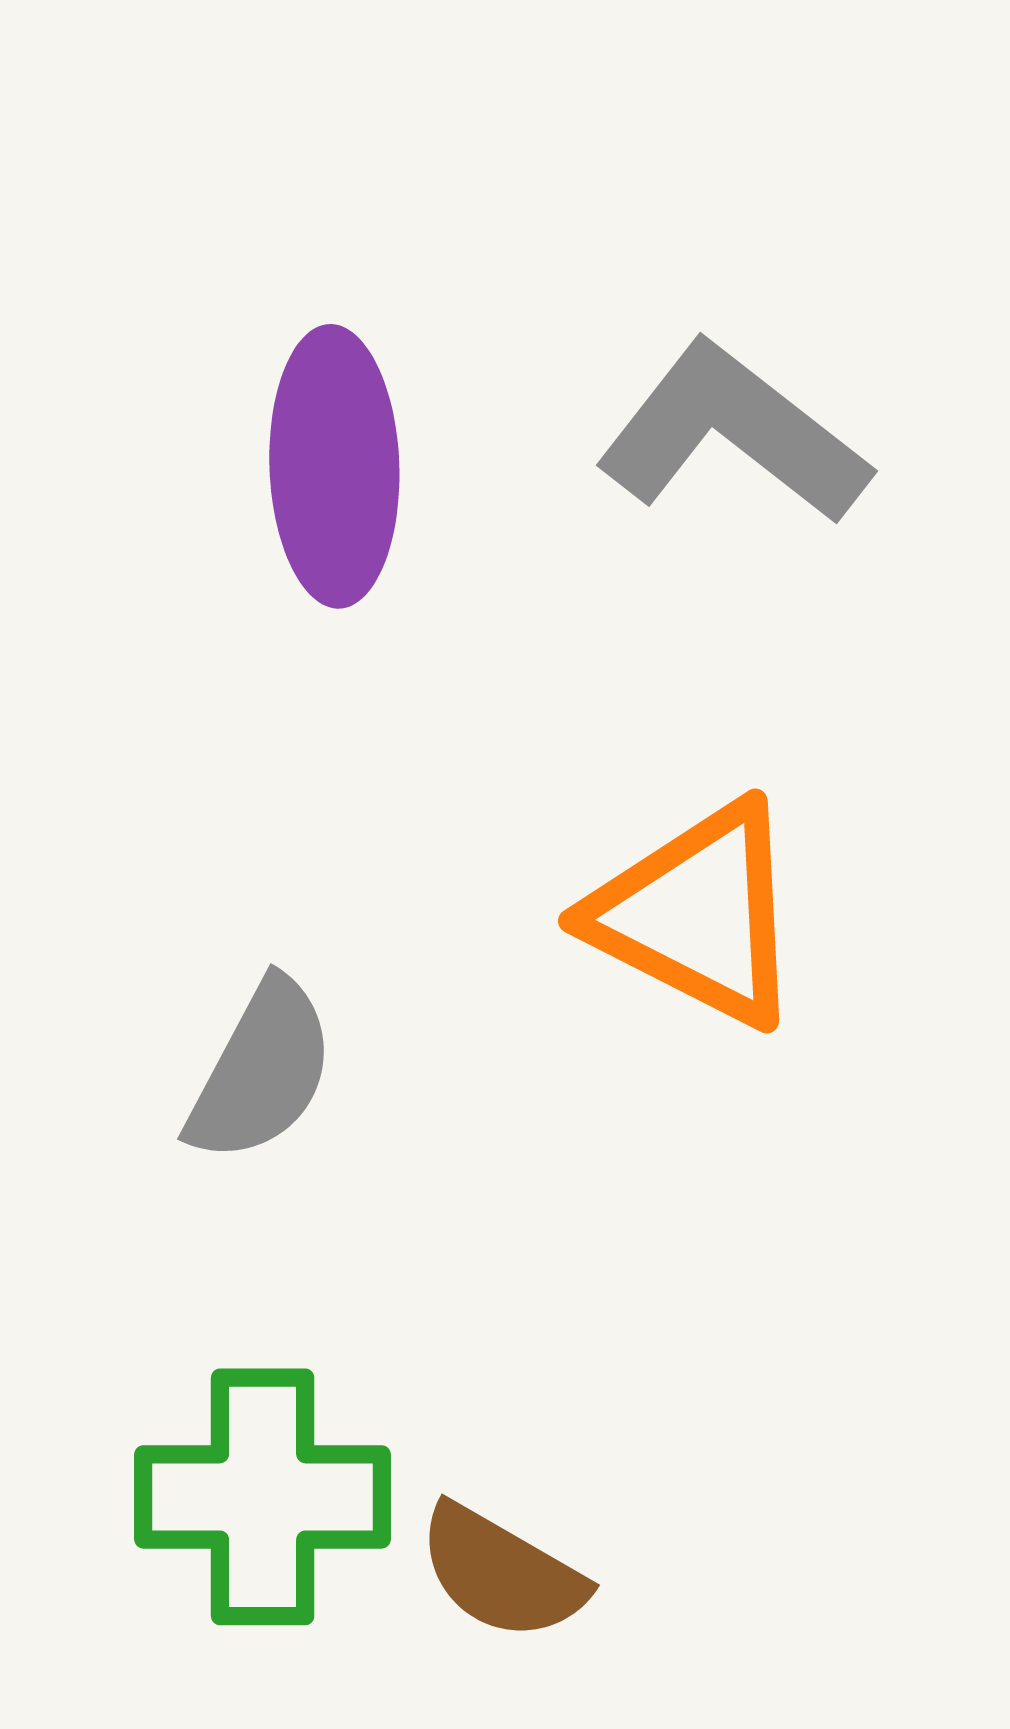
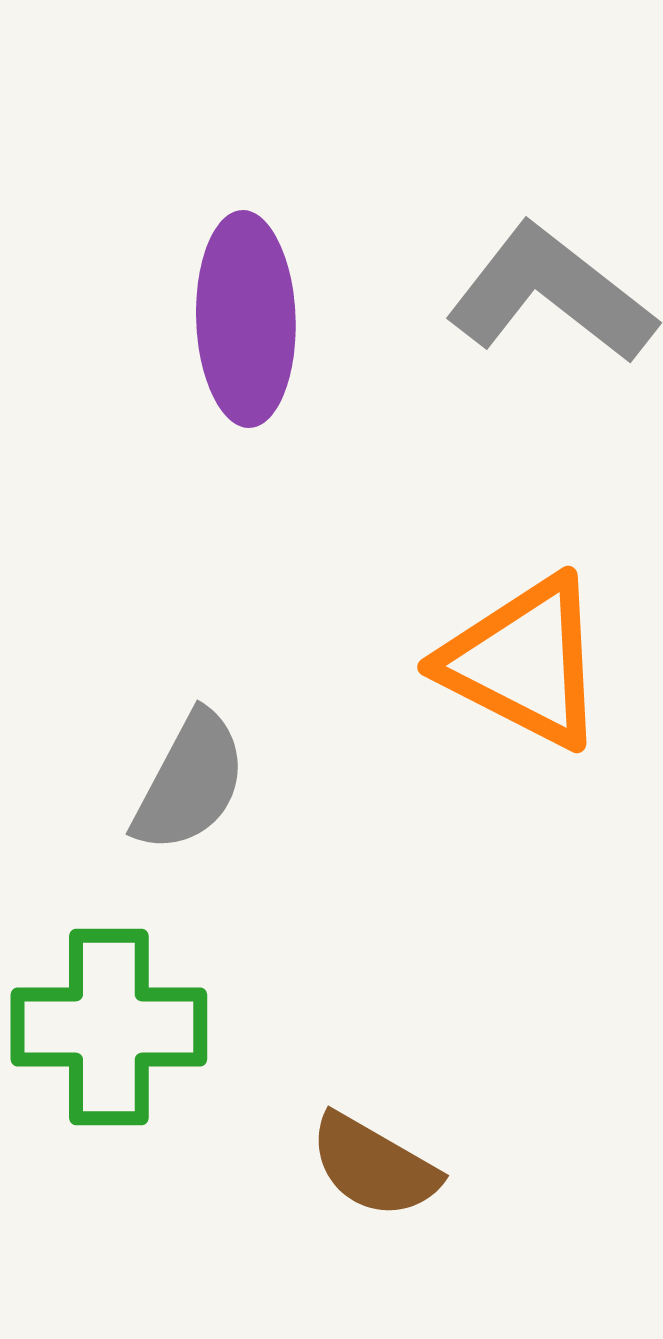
green cross: (263, 1497) -> (109, 1027), moved

